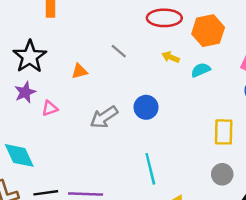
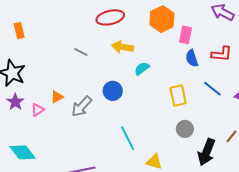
orange hexagon: (208, 31) -> (162, 19), moved
yellow arrow: (171, 57) -> (123, 47), size x1.5
cyan semicircle: (201, 70) -> (142, 68), moved
orange triangle: (79, 71) -> (57, 97), moved

